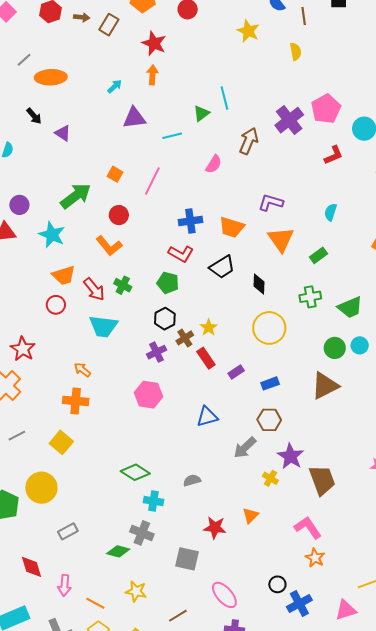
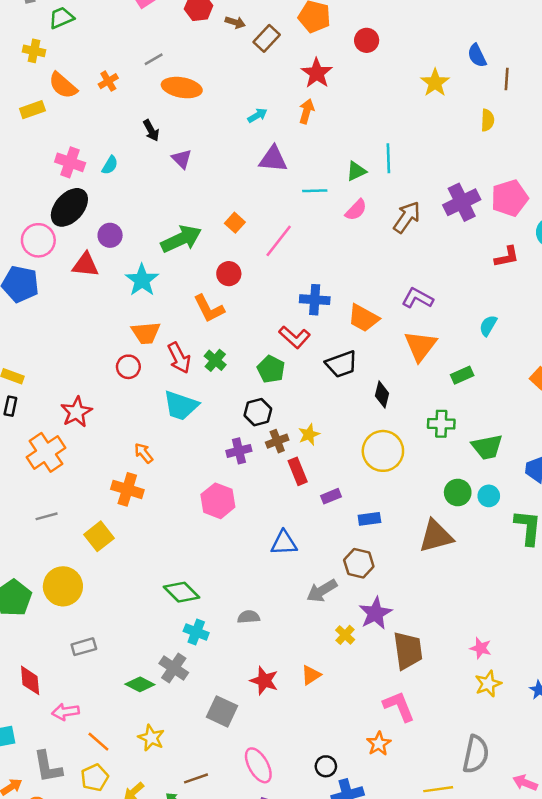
pink semicircle: (214, 164) -> (356, 210), moved
pink L-shape: (308, 528) -> (399, 706), moved
pink arrow: (64, 585) -> (65, 712), turned 65

